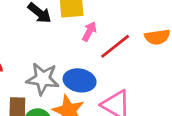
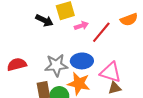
pink arrow: (89, 31) -> (81, 26), turned 56

